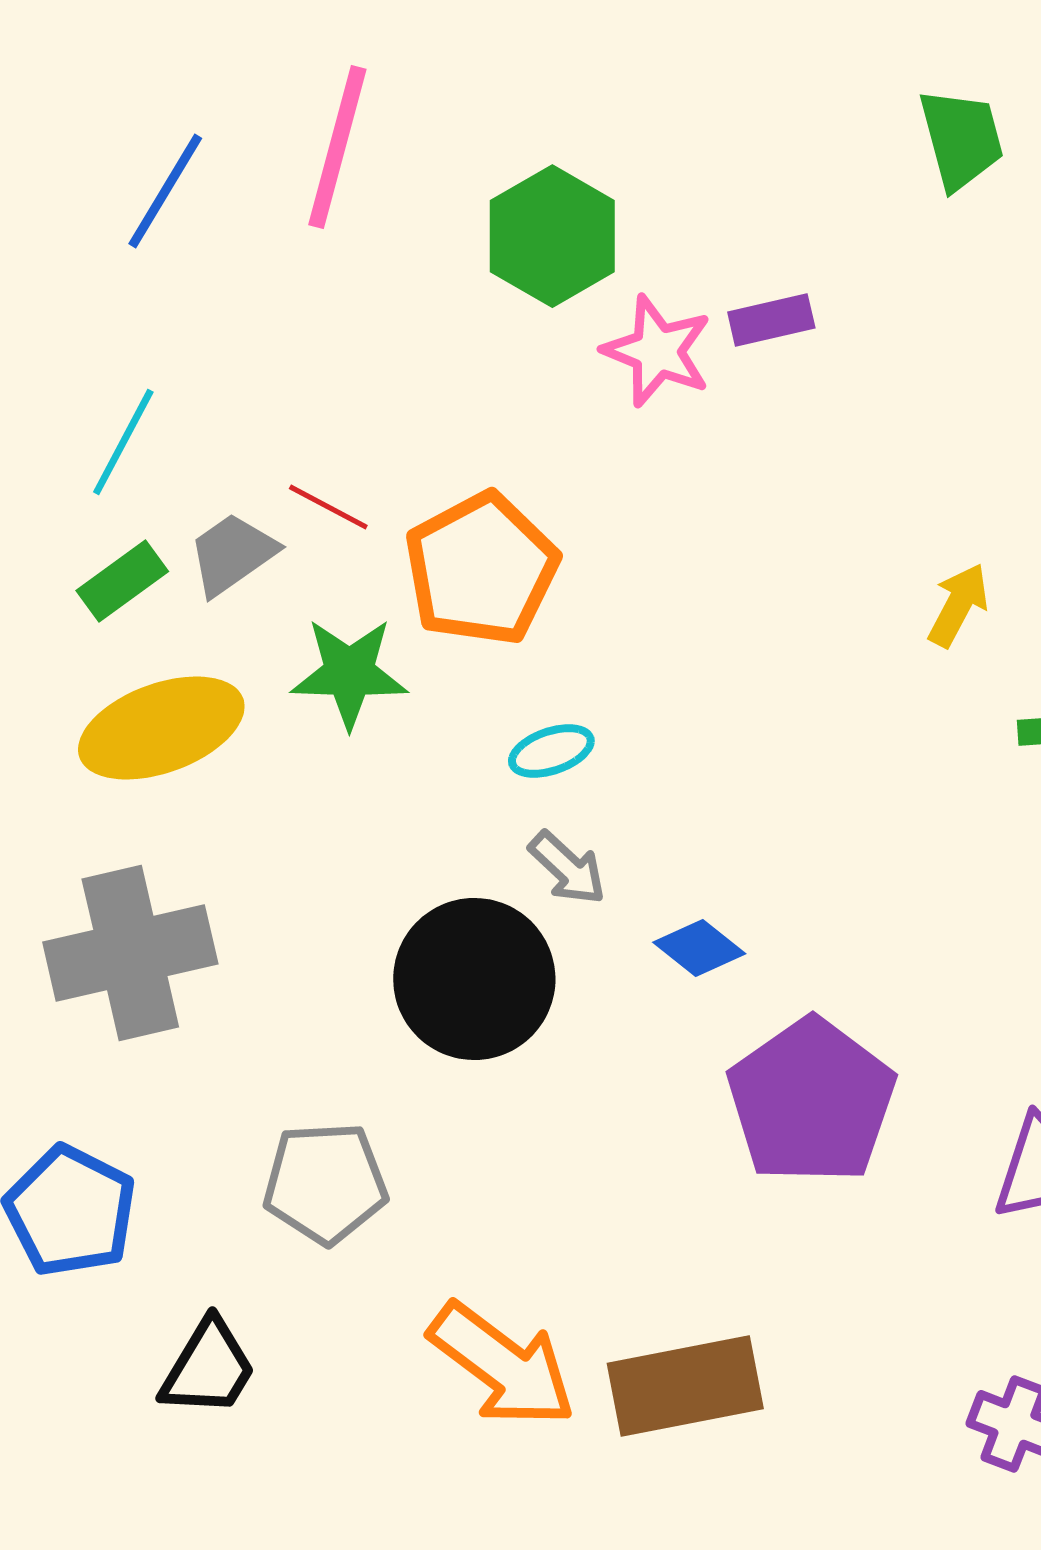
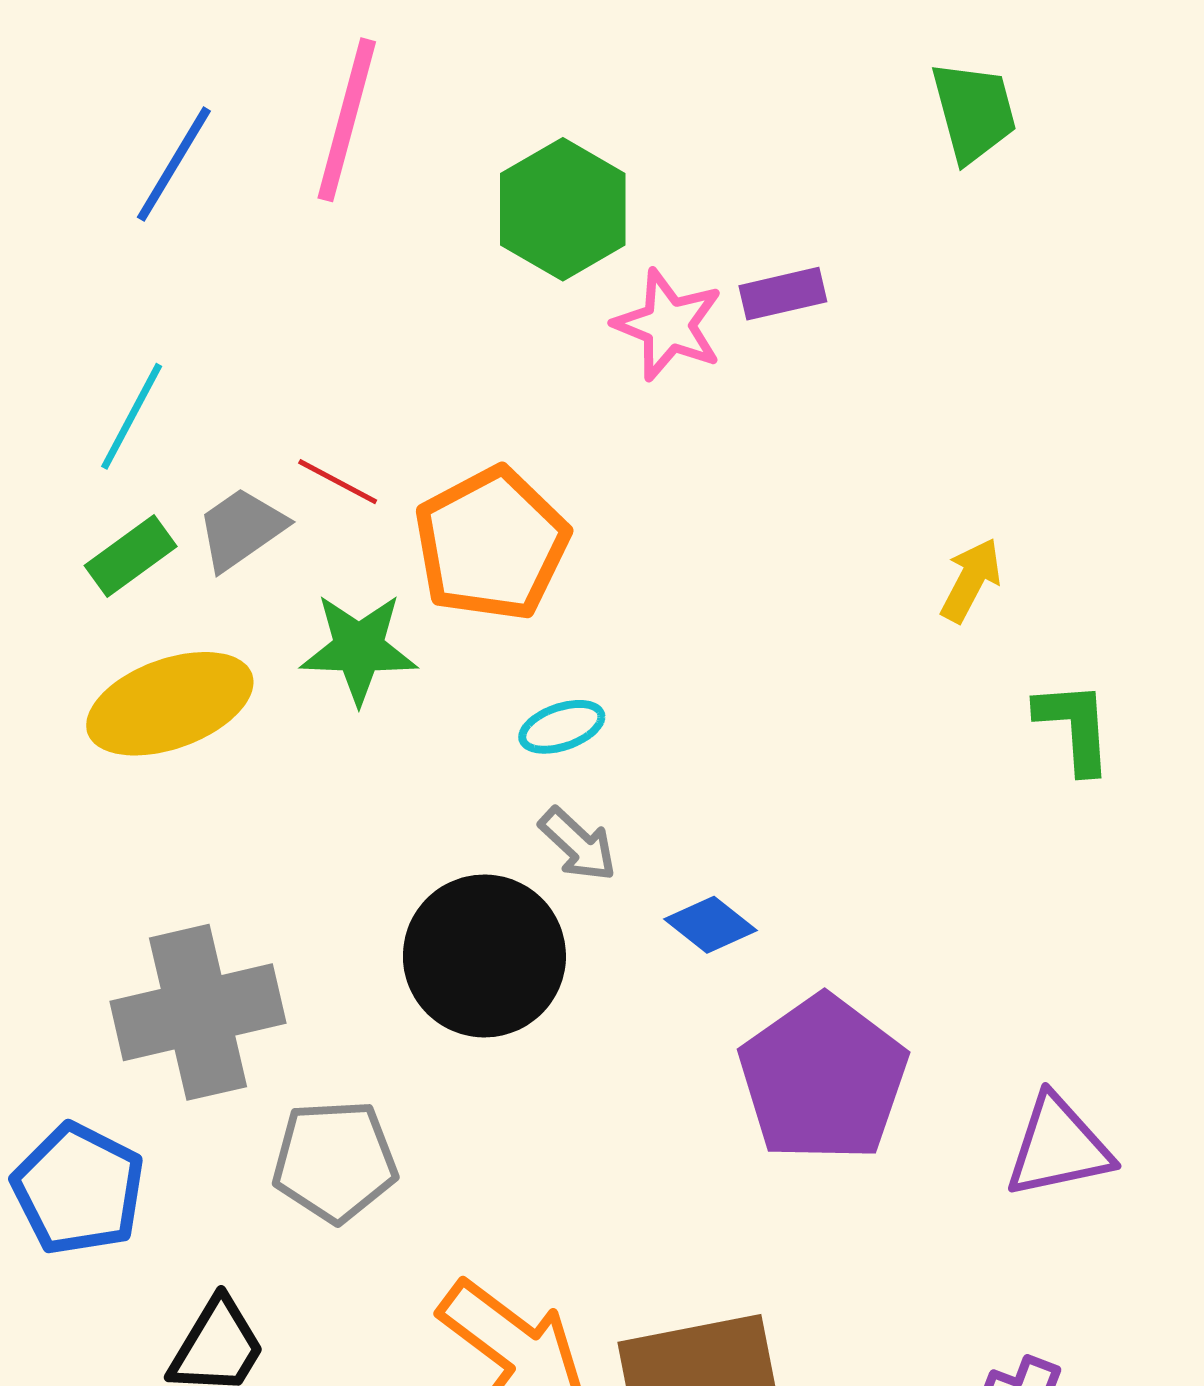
gray cross: (130, 953) -> (198, 1012), moved

